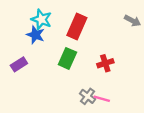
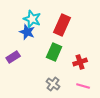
red cross: (105, 63) -> (80, 62), moved
gray cross: (88, 96) -> (53, 84), moved

